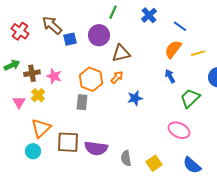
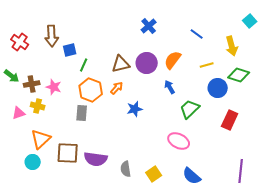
green line: (113, 12) -> (84, 65), moved
brown arrow: (52, 25) -> (52, 36), turned -135
blue line: (180, 26) -> (197, 34), moved
purple circle: (99, 35) -> (147, 63), moved
yellow line: (198, 53) -> (207, 65), moved
green arrow: (12, 65) -> (12, 76), turned 63
yellow cross: (38, 95) -> (38, 106), turned -32
pink triangle: (19, 102) -> (19, 113), turned 40

